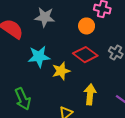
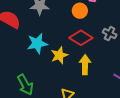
yellow arrow: (90, 94) -> (85, 65), moved

